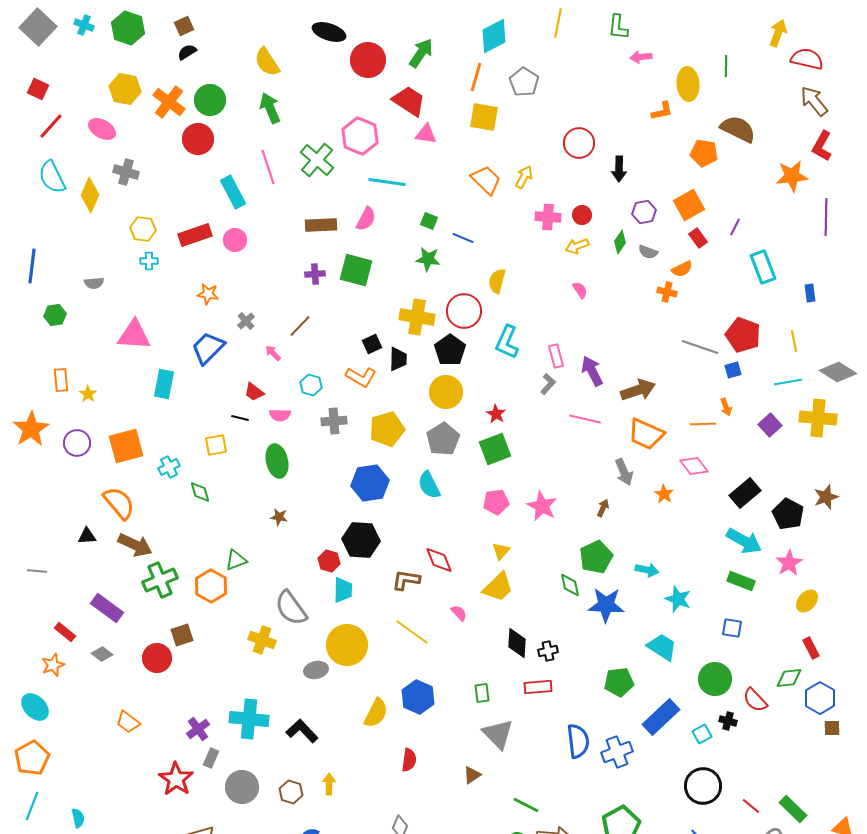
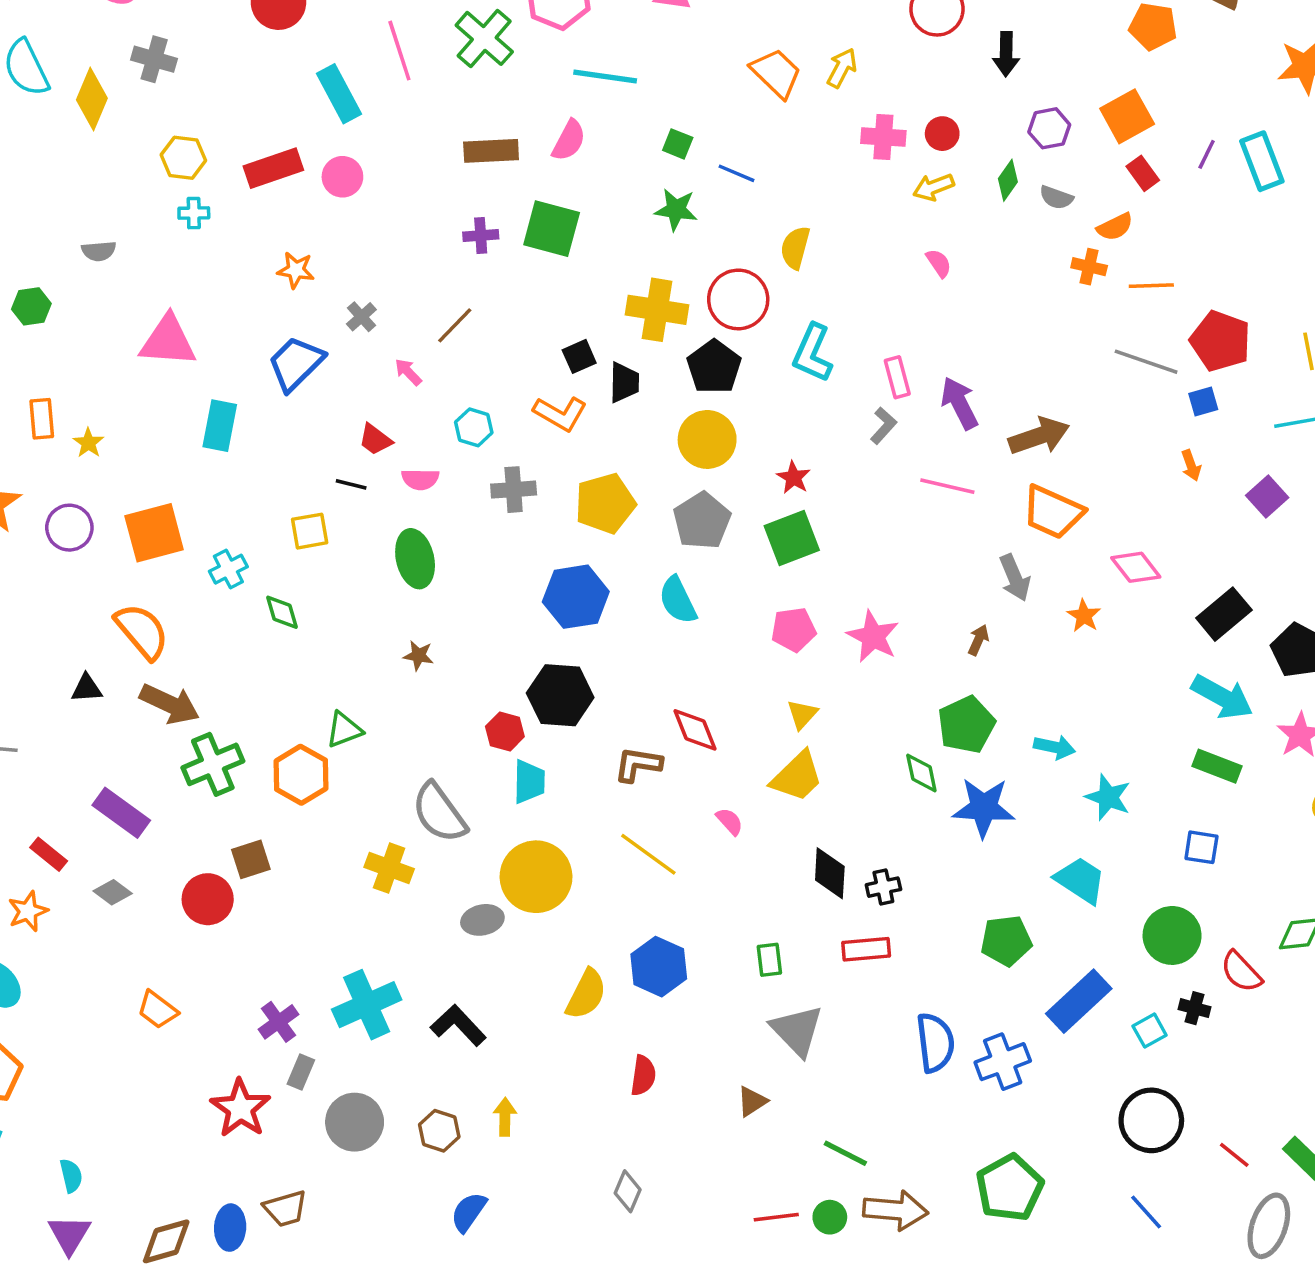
cyan rectangle: (763, 267) -> (1262, 161), moved
orange line: (703, 424) -> (1151, 286), moved
cyan cross: (249, 719) -> (367, 1005), turned -30

